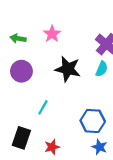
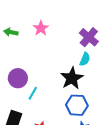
black star: (68, 69) -> (72, 78), moved, turned 30
purple circle: (21, 71) -> (18, 78), moved

